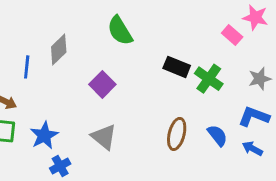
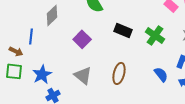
blue line: (27, 67) -> (31, 36), moved
black rectangle: (177, 67) -> (123, 30), moved
brown ellipse: (177, 134) -> (119, 73), moved

